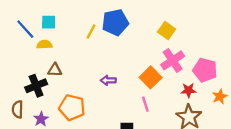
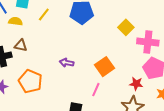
yellow line: (91, 32) -> (44, 15), moved
pink cross: (173, 60) -> (148, 42), moved, turned 30
pink line: (145, 104) -> (96, 90), turned 32

